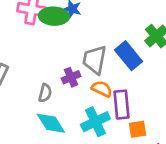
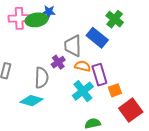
gray semicircle: (45, 93) -> (42, 78), size x1.5
cyan diamond: (51, 123) -> (31, 101), moved, turned -30

